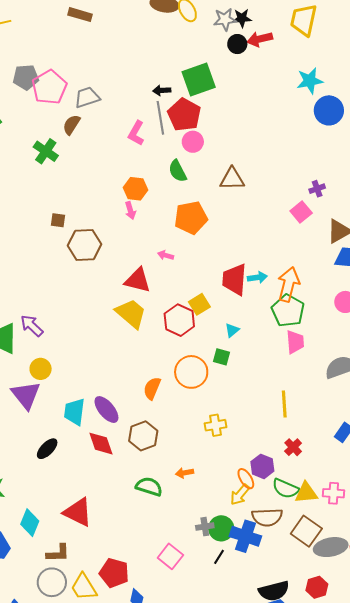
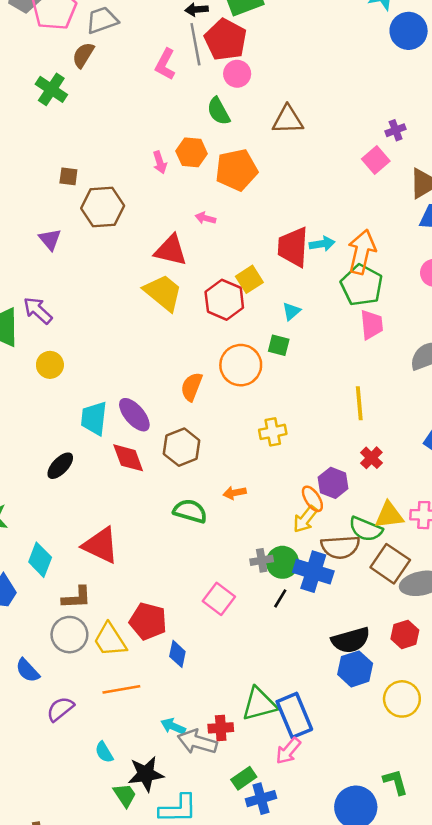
orange hexagon: (136, 189) -> (192, 152), moved
purple triangle: (26, 395) -> (50, 239), moved, size x0.6
green semicircle: (285, 489) -> (366, 529), moved

